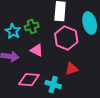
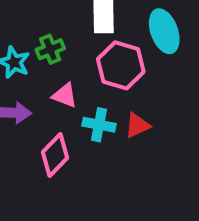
pink diamond: (29, 80) -> (55, 155), turned -45
cyan cross: (53, 85) -> (99, 125), moved

